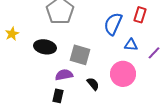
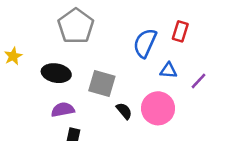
purple semicircle: (64, 75) -> (63, 110), moved
black semicircle: (93, 84) -> (124, 111), moved

